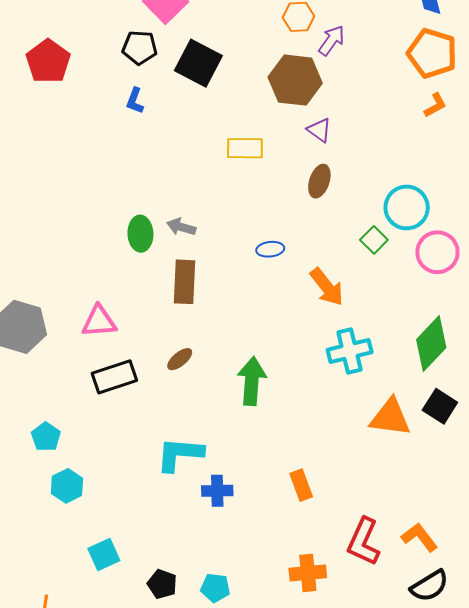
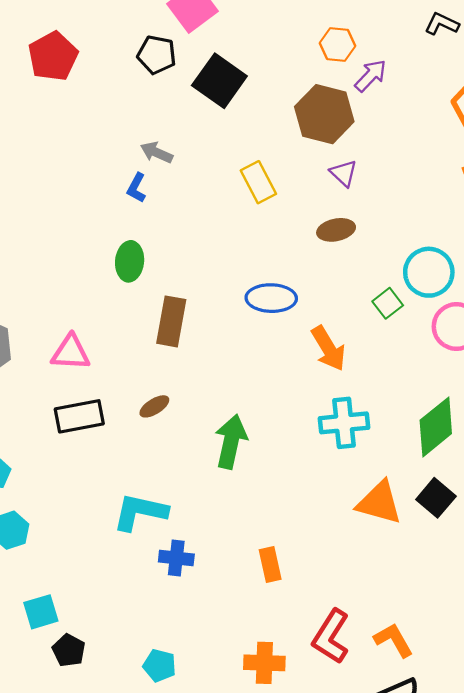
blue L-shape: (135, 101) -> (136, 188), moved
yellow rectangle: (245, 148) -> (258, 182), turned 54
brown ellipse: (319, 181) -> (336, 230), turned 52
gray arrow: (181, 227) -> (157, 153), moved
blue ellipse: (270, 249) -> (271, 298), size x1.6
black pentagon: (162, 584) -> (69, 650), moved

